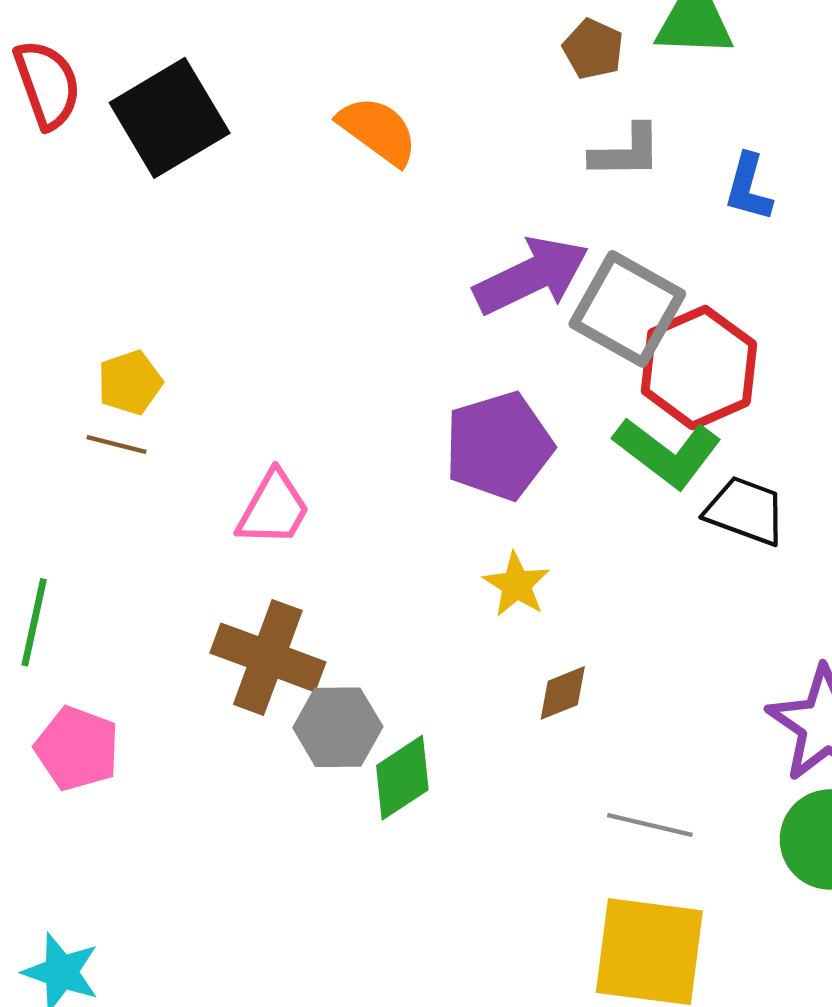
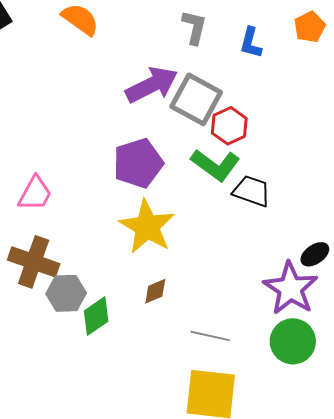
gray L-shape: (626, 152) -> (194, 27), turned -75
red hexagon: (699, 368) -> (229, 126), size x0.7
yellow star: (516, 585) -> (147, 227), size x1.8
brown diamond: (563, 693) -> (155, 291), moved

